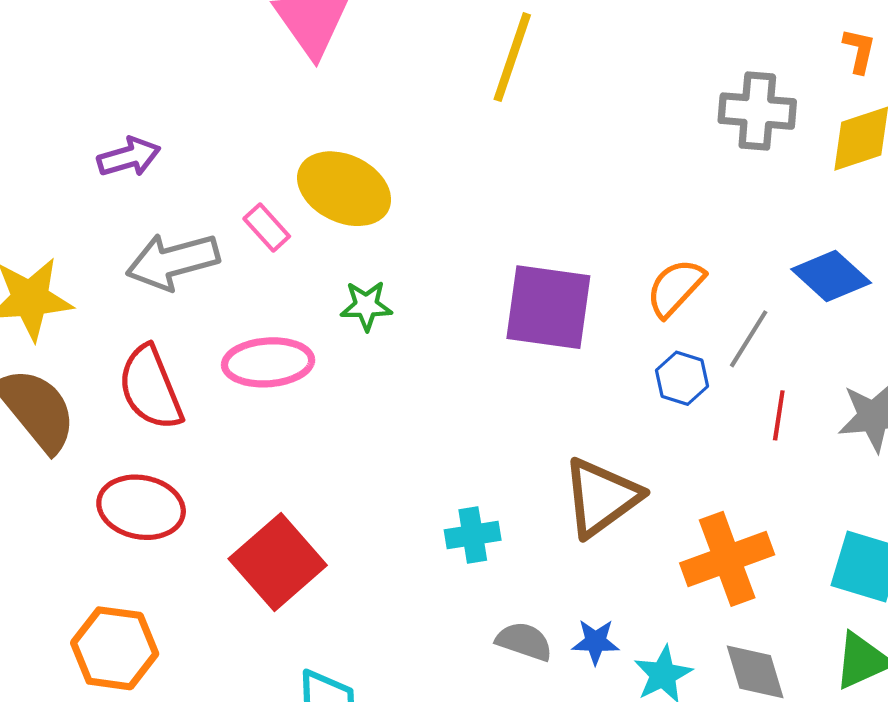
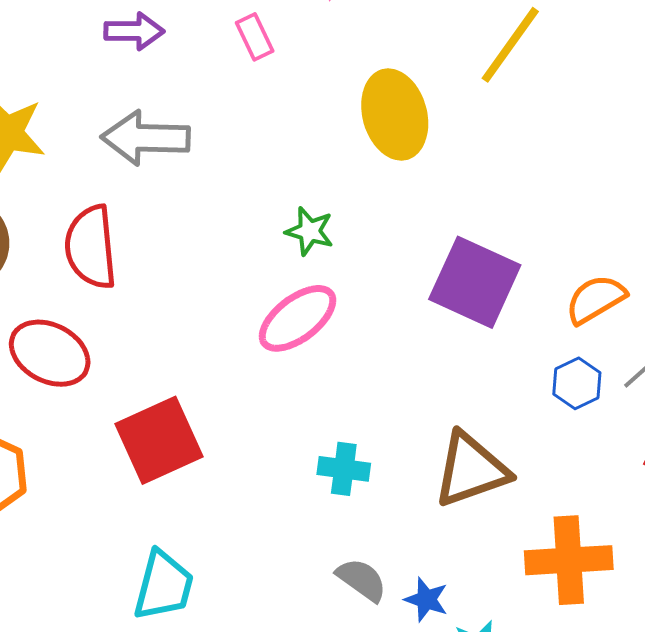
yellow ellipse: (344, 189) -> (395, 115), moved, turned 32
pink rectangle: (267, 227) -> (255, 37), moved
pink ellipse: (268, 362) -> (298, 318), moved, turned -50

